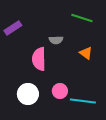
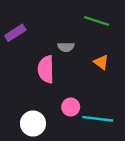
white circle: (28, 94) -> (33, 124), moved

